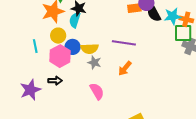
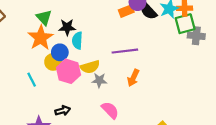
cyan semicircle: (75, 20) -> (77, 41), moved
blue circle: (73, 47) -> (60, 52), moved
pink hexagon: (60, 56) -> (68, 71), moved

